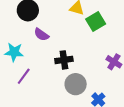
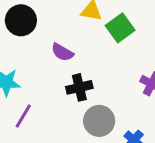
purple semicircle: (41, 35) -> (62, 52), moved

